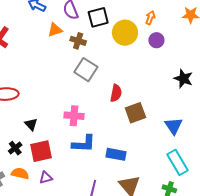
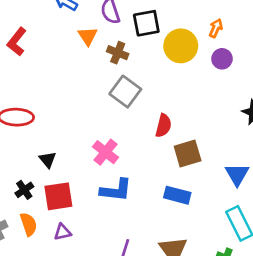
orange triangle: (55, 30) -> (88, 36), turned -49
pink cross: (74, 116) -> (105, 152), turned 30
blue rectangle: (116, 154) -> (177, 195), moved
orange semicircle: (20, 174) -> (29, 224), turned 54

